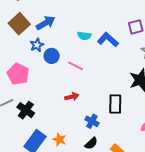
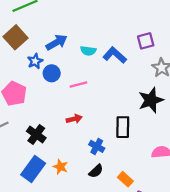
blue arrow: (46, 23) -> (57, 42), moved
pink line: (76, 66) -> (78, 84), turned -42
black cross: (26, 110) -> (36, 135), moved

